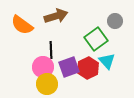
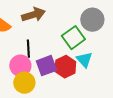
gray circle: (115, 21) -> (92, 20), size x1.5

